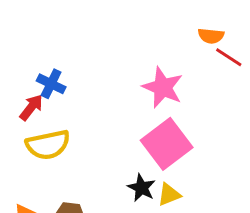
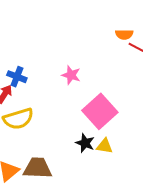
pink star: (163, 87) -> (71, 75), moved, size x0.7
yellow triangle: (169, 195) -> (105, 146), turned 36

